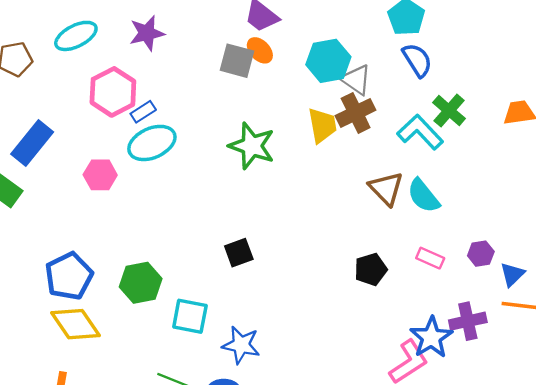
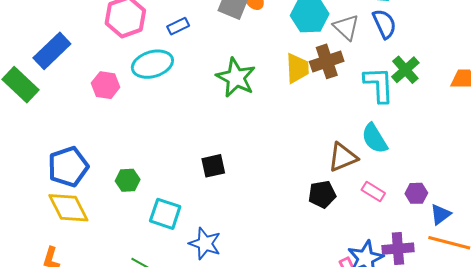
gray triangle: (356, 80) -> (346, 27), moved
blue rectangle: (143, 112) -> (178, 26), moved
cyan L-shape: (420, 132) -> (379, 85), turned 33
brown triangle: (386, 189) -> (343, 157), moved, turned 44
green hexagon: (141, 283) -> (128, 180), size x0.7

